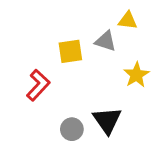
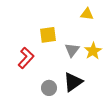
gray triangle: (106, 41) -> (72, 50), moved, turned 49
black triangle: (107, 120) -> (73, 82), turned 30

